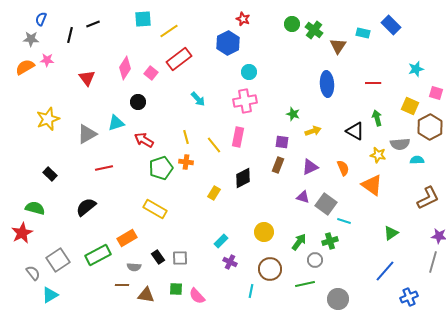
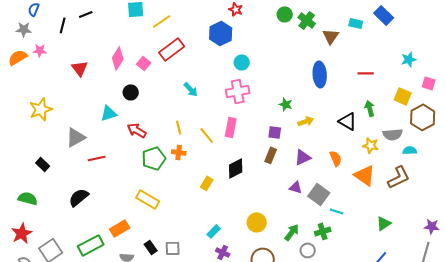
gray triangle: (87, 134) -> (76, 137), moved
brown L-shape: (428, 198) -> (399, 177), moved
red star: (22, 233) -> (22, 233), moved

